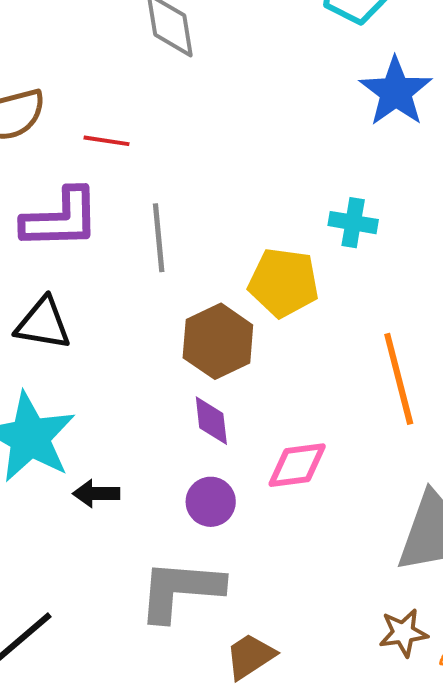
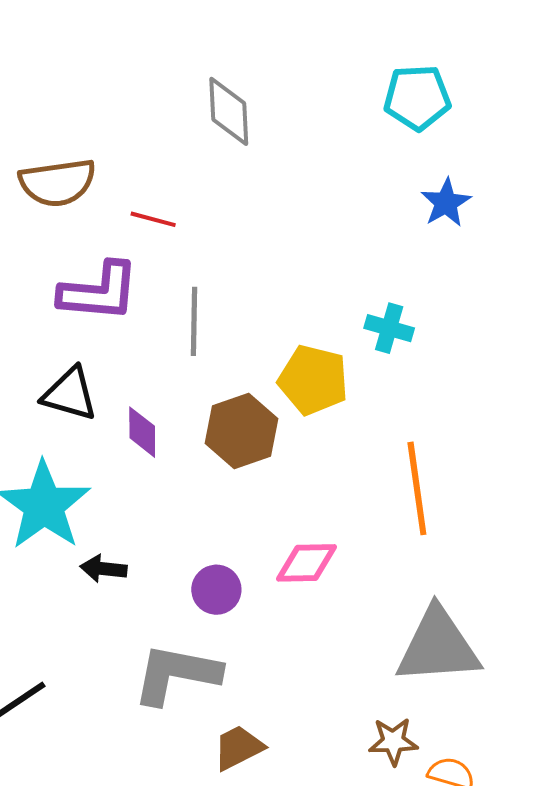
blue star: (396, 92) -> (446, 203), size x0.7
purple diamond: (211, 421) -> (142, 432), moved

